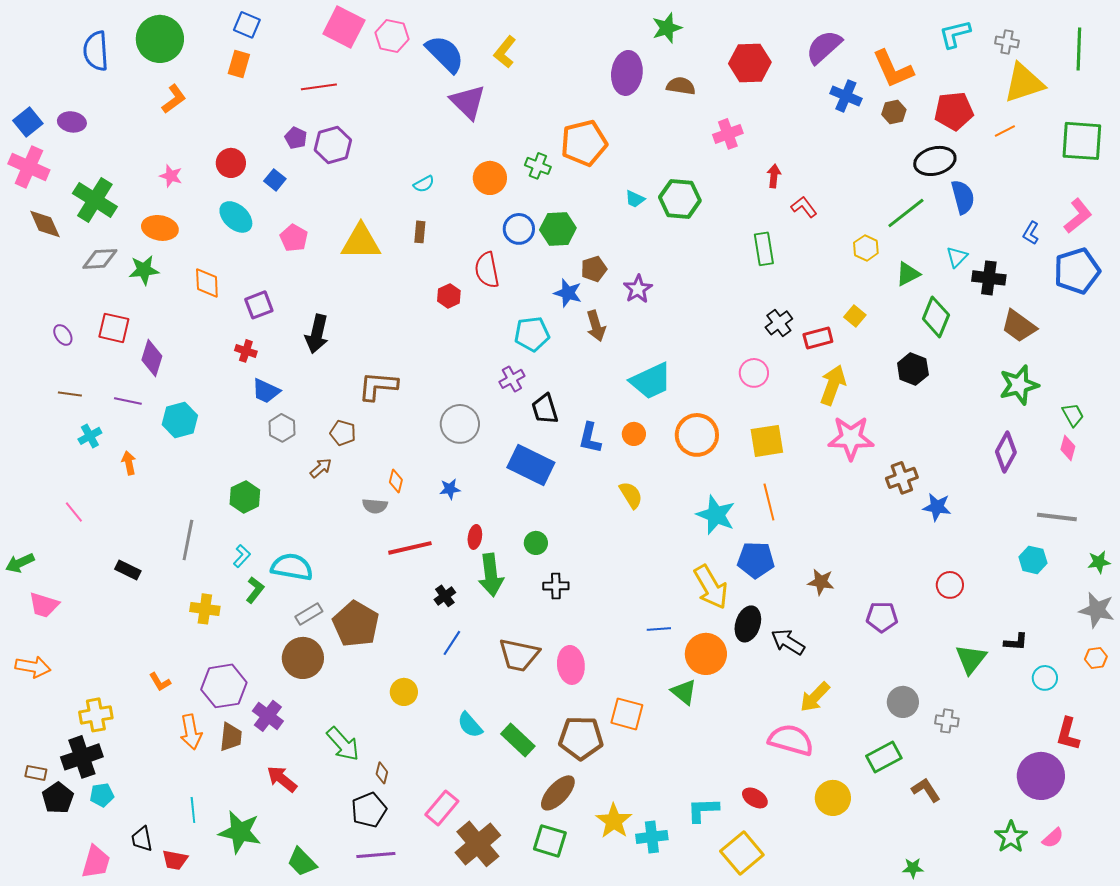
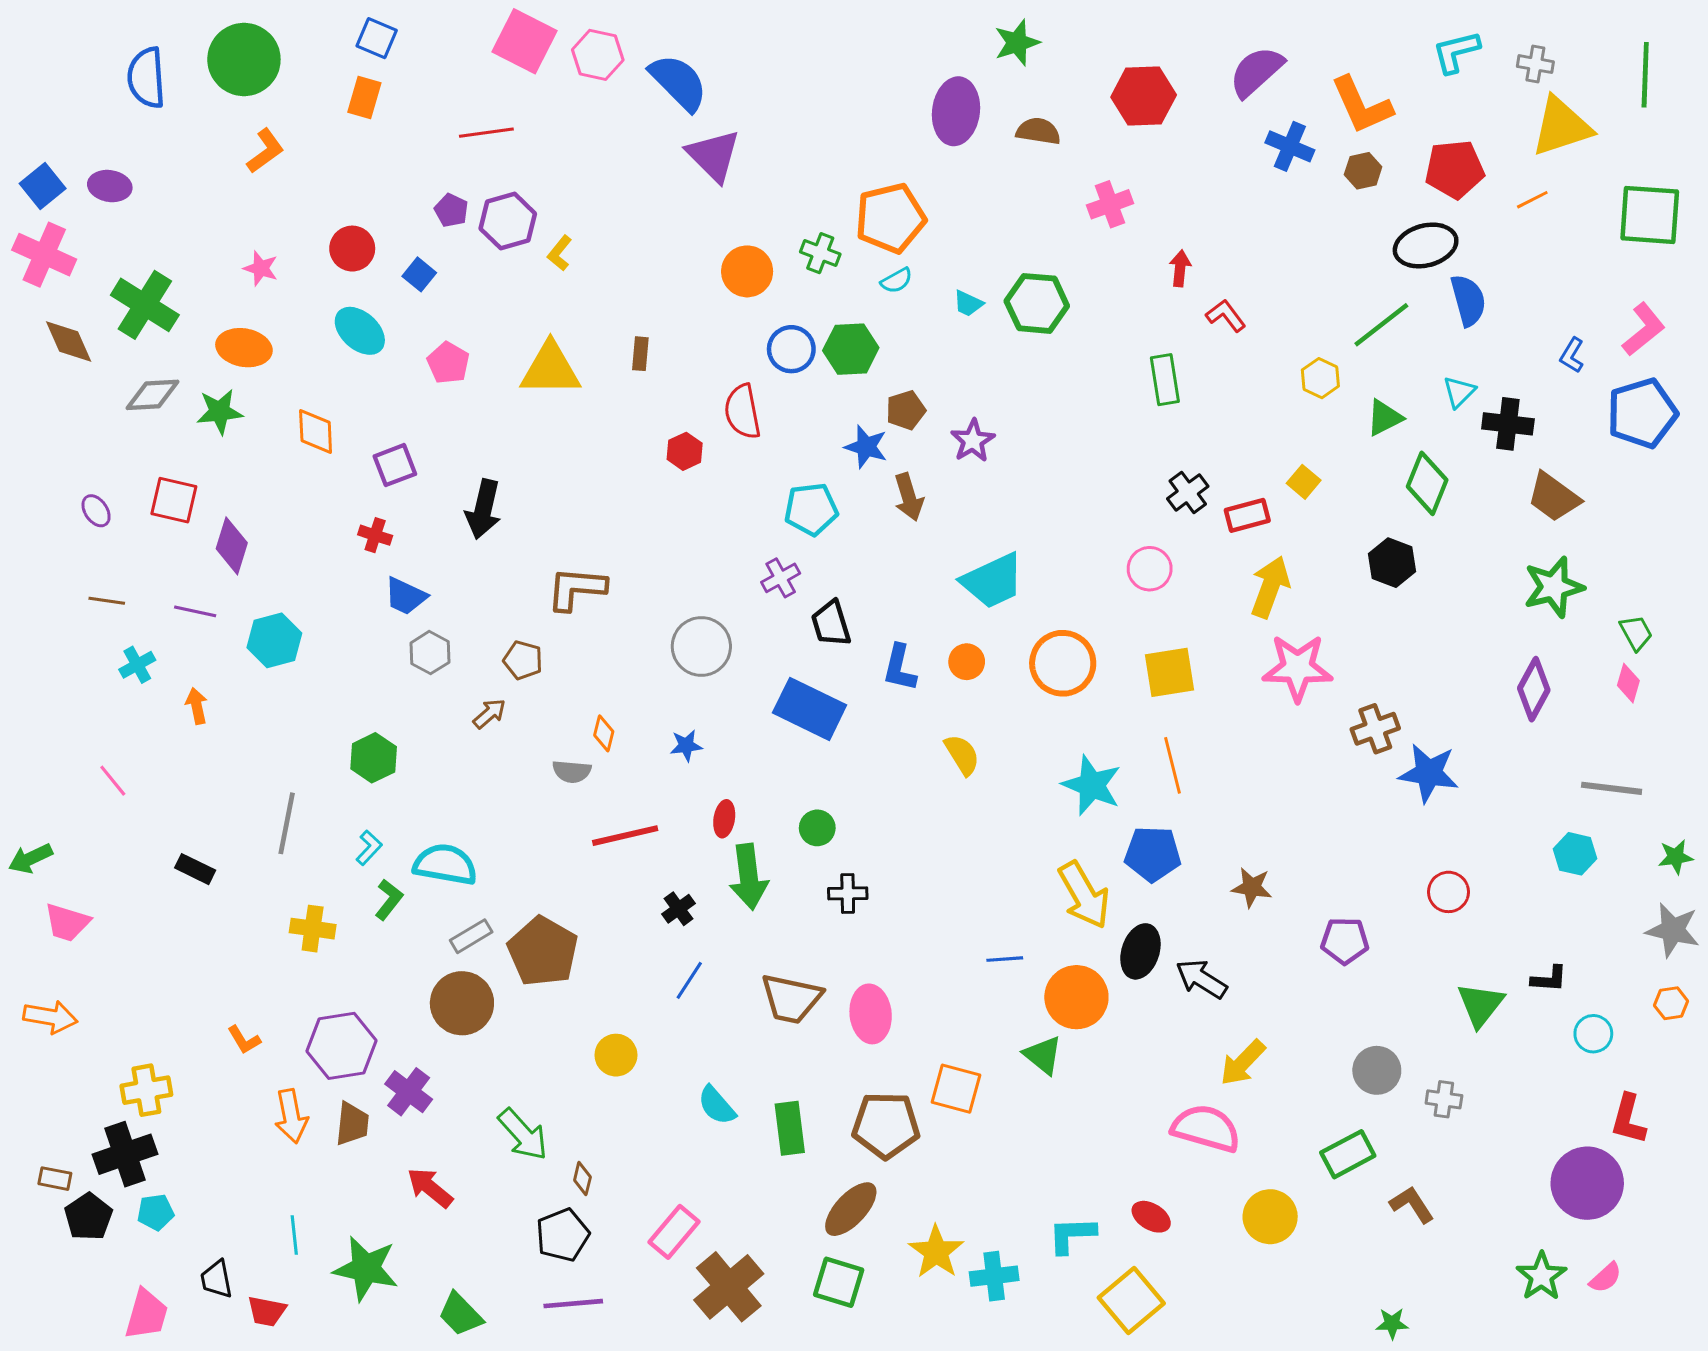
yellow L-shape: (505, 52) -> (560, 253), moved, size x0.7
cyan semicircle: (424, 184) -> (897, 281), moved
blue star: (937, 507) -> (1429, 773), size x1.4
green rectangle: (518, 740) -> (790, 1128), turned 40

